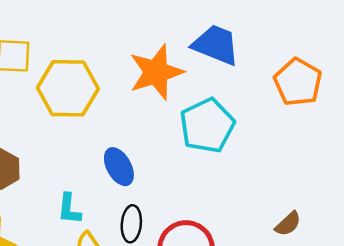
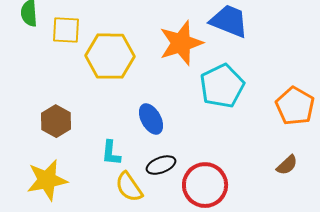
orange pentagon: (298, 82) -> (295, 106), moved
black ellipse: (131, 224) -> (161, 165), turned 64

